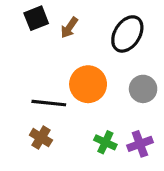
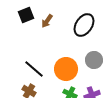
orange circle: (88, 84) -> (66, 69), moved
black line: (49, 103) -> (34, 69), turned 35

